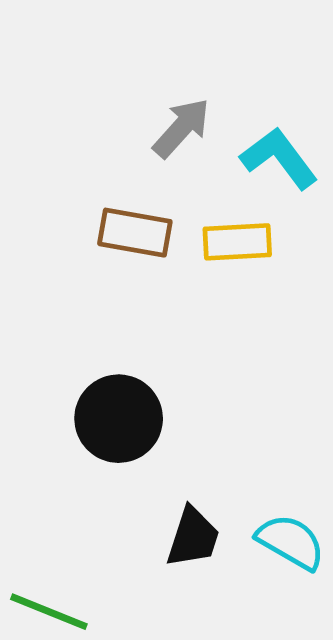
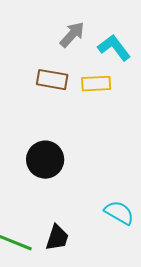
black trapezoid: (193, 537) -> (57, 238), moved

